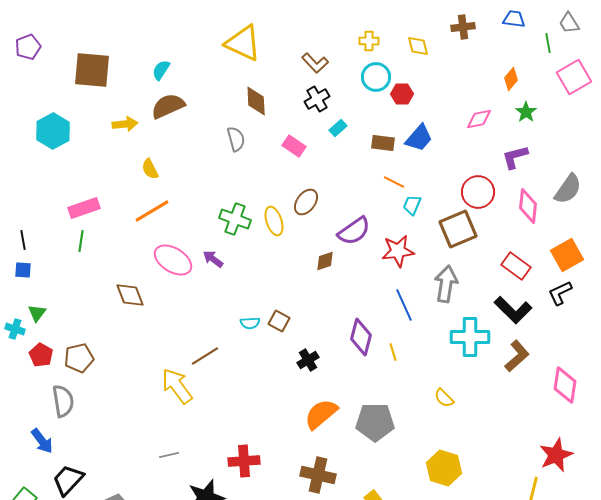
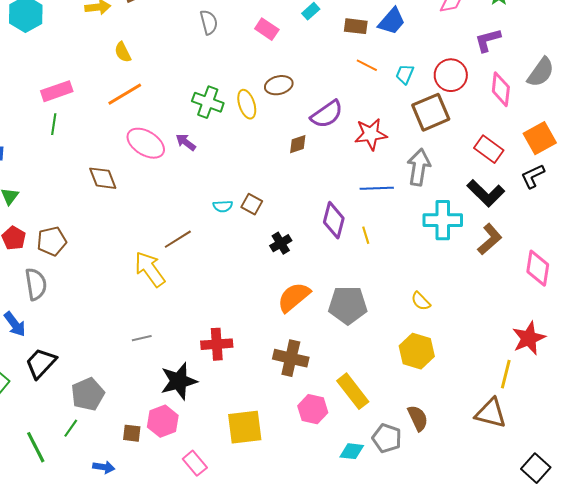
brown ellipse: (306, 202) -> (279, 85), turned 40
cyan trapezoid: (412, 205) -> (405, 74), moved
blue line: (404, 305) -> (377, 188), turned -68
yellow semicircle: (444, 398) -> (421, 301), moved

